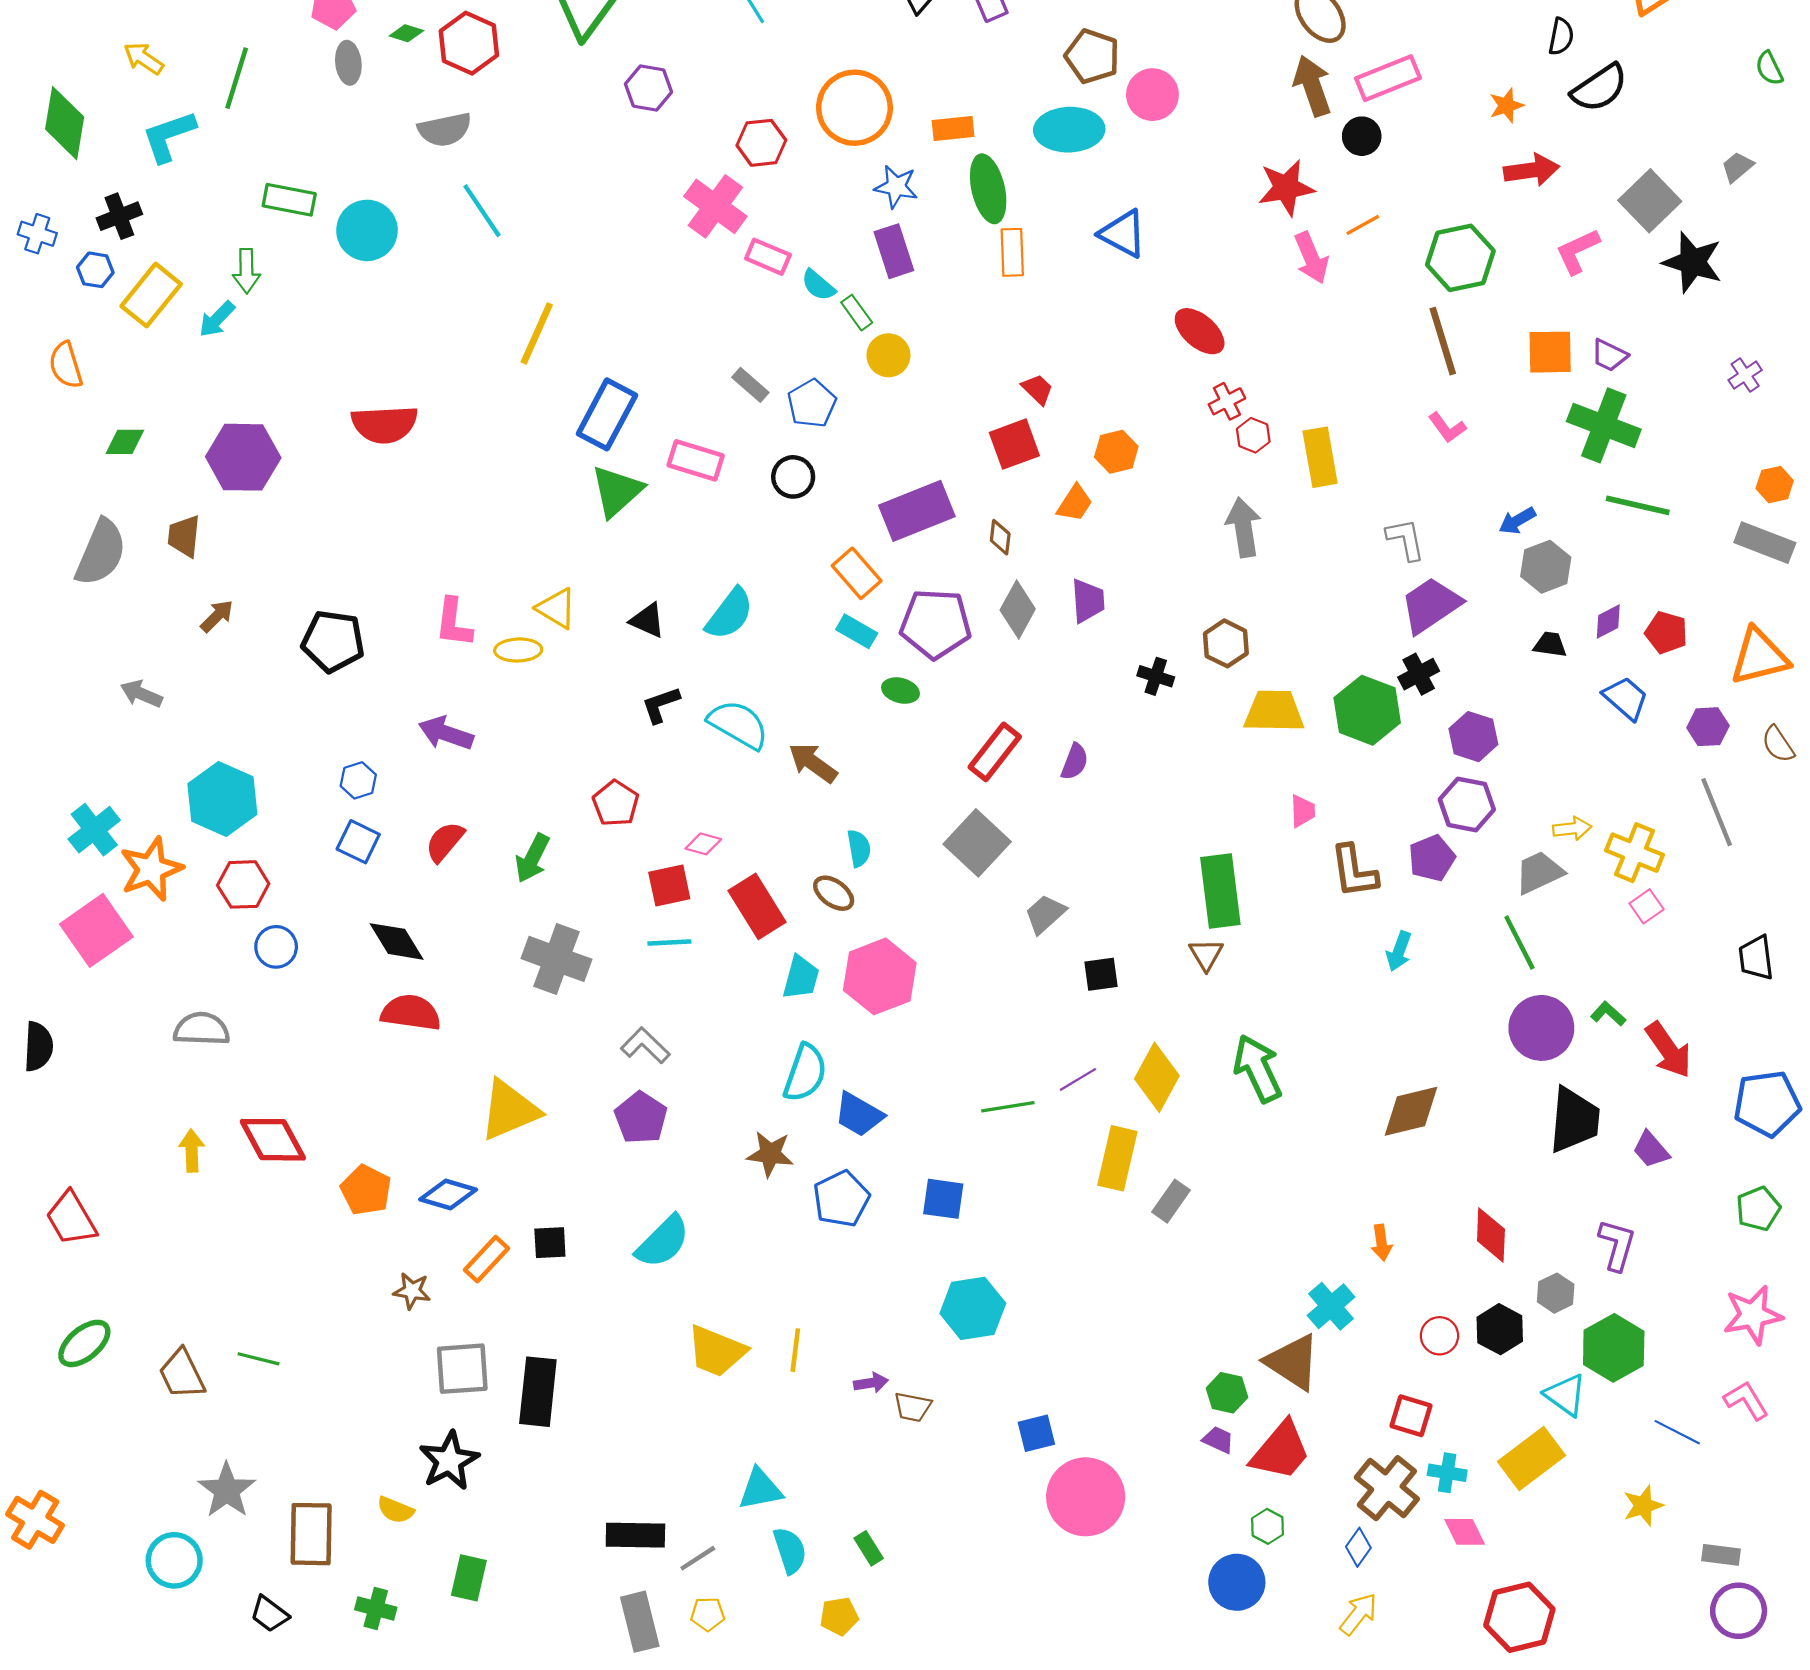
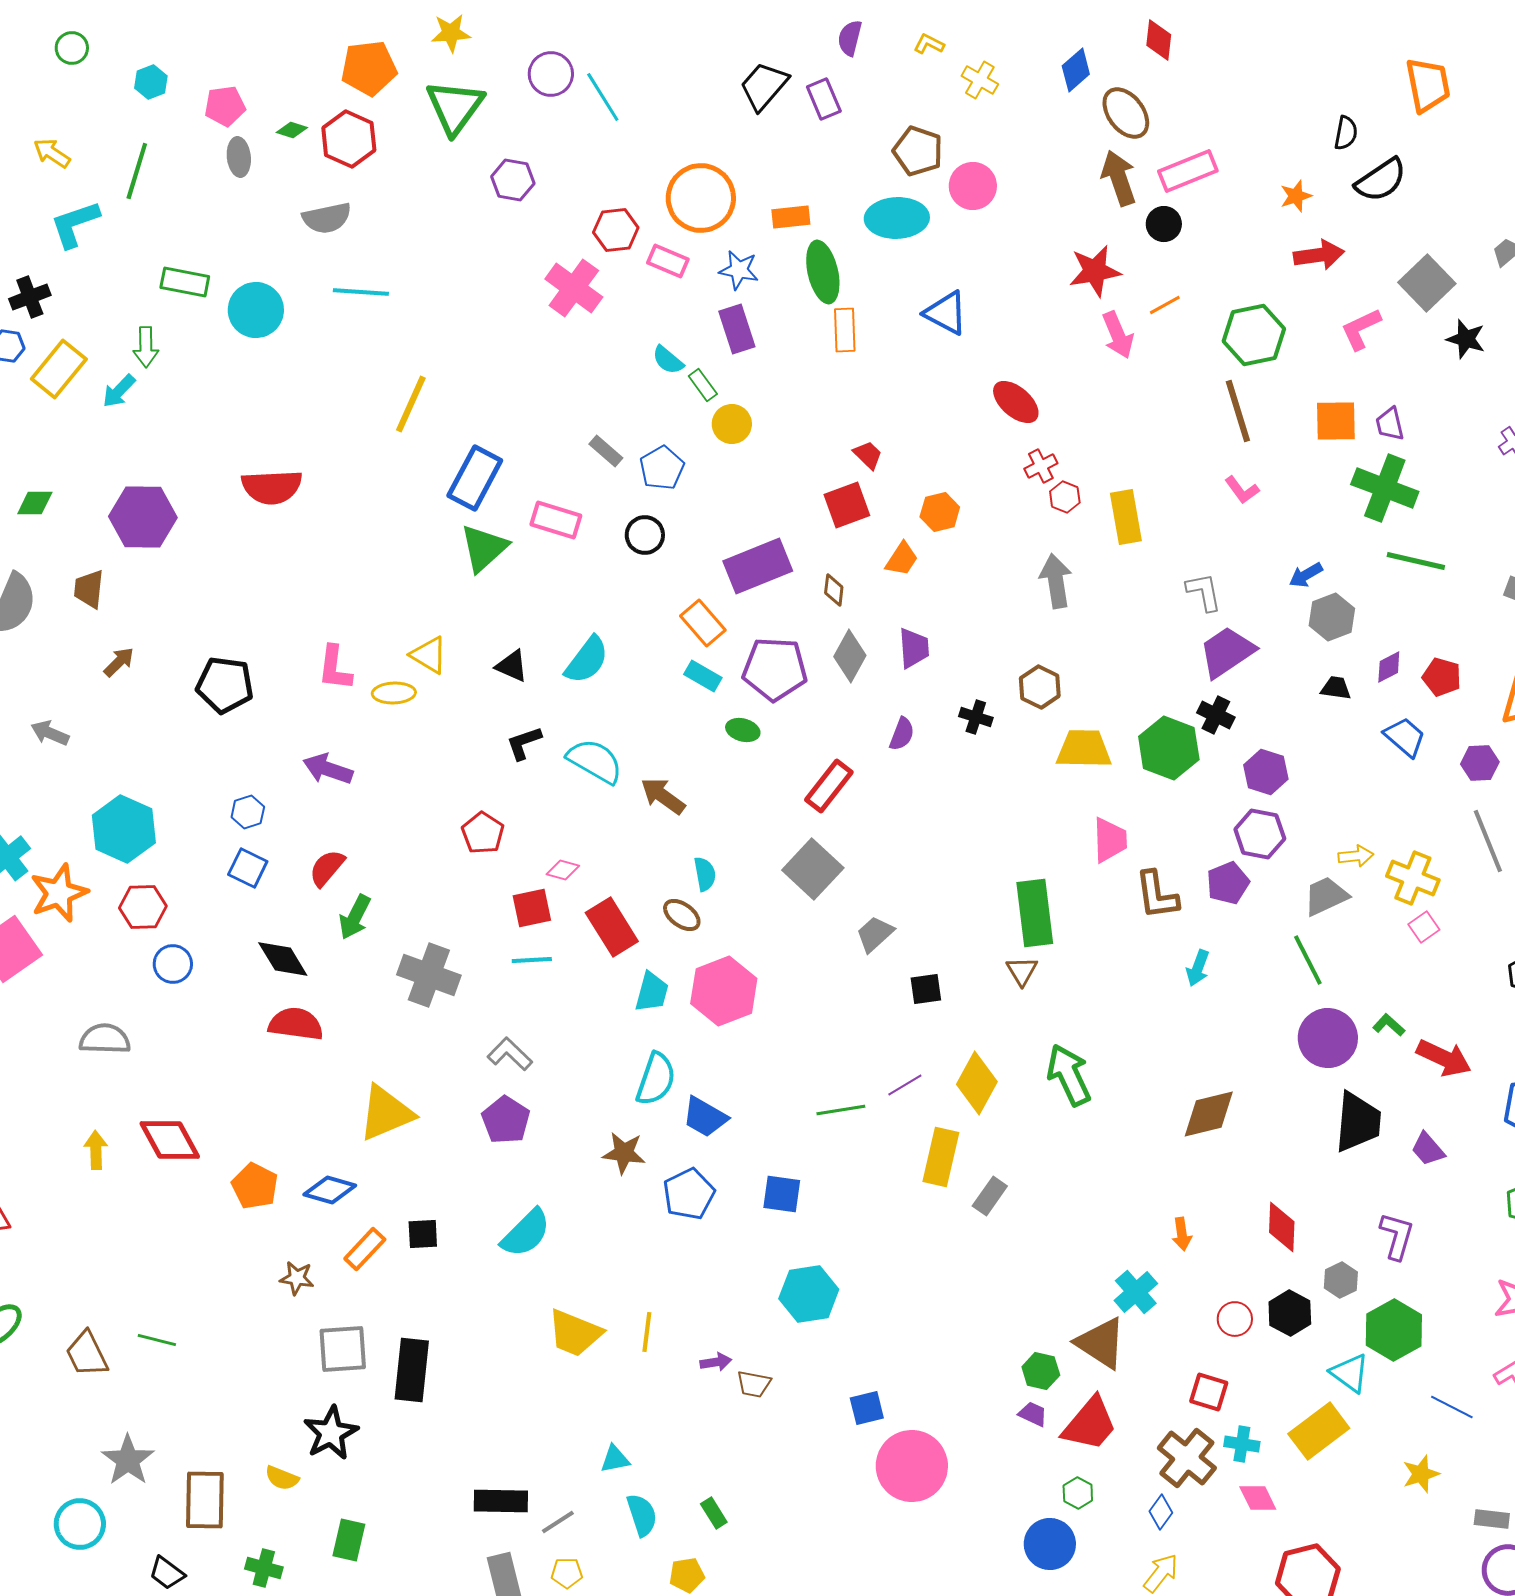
cyan line: (482, 211) -> (361, 292), turned -52
pink rectangle: (768, 257) -> (668, 261), moved
black star: (1693, 262) -> (1466, 339), size x0.7
purple trapezoid: (1609, 355) -> (1390, 424), turned 51
black cross: (1419, 674) -> (1216, 715), turned -36
purple semicircle: (1075, 762) -> (902, 734), moved
pink trapezoid: (1303, 811) -> (1110, 840), size x1.5
green arrow: (532, 858) -> (355, 917), moved
red arrow: (1668, 1050) -> (1444, 1058), turned -30
cyan triangle: (760, 1489) -> (615, 1459), size x0.7

